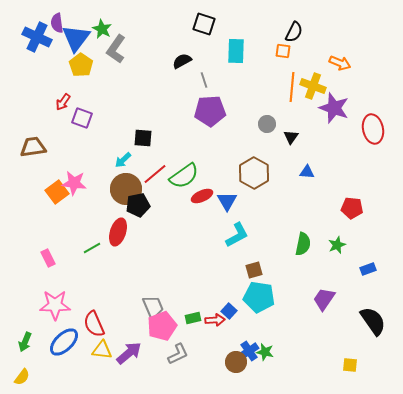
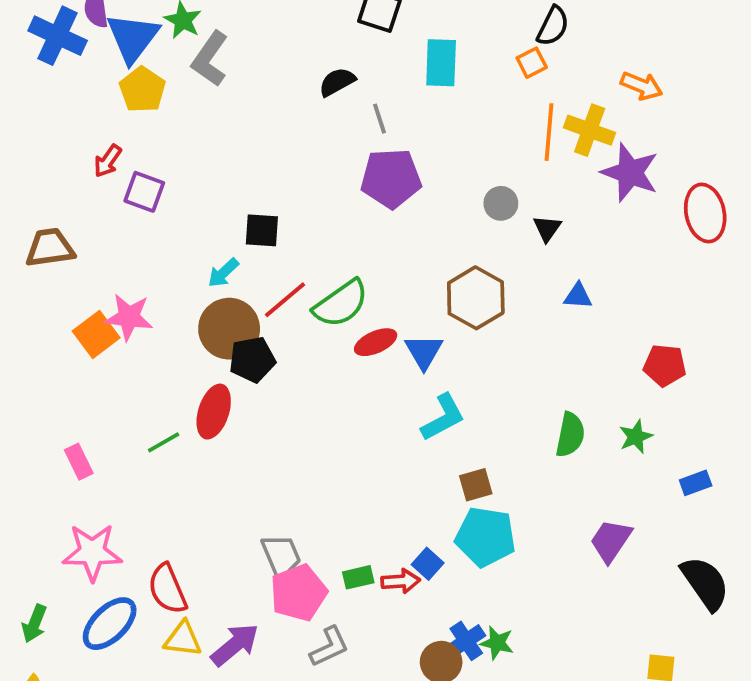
orange square: (283, 51) -> (532, 63), turned -35

